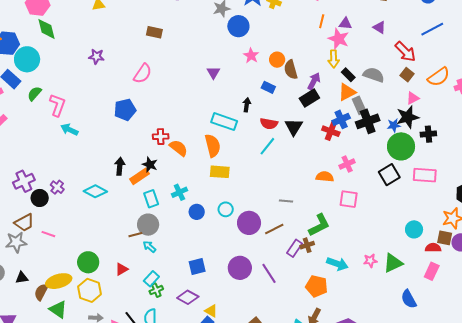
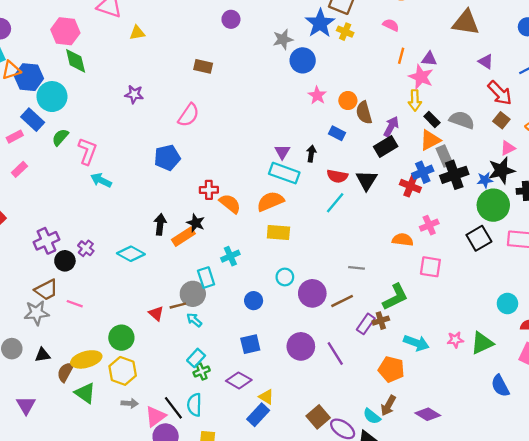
purple triangle: (379, 27) -> (486, 62), moved
purple triangle: (213, 73) -> (282, 152), moved
orange semicircle: (213, 146) -> (270, 201), turned -100
cyan rectangle: (151, 199) -> (206, 278), moved
blue circle: (197, 212) -> (254, 301), moved
red triangle: (122, 269) -> (156, 313), moved, turned -48

